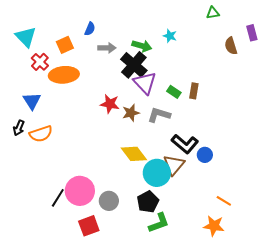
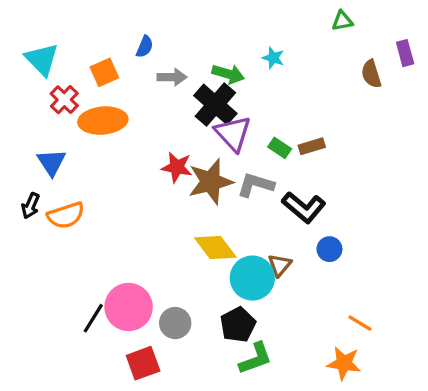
brown rectangle: (194, 91) -> (312, 146), turned 63
brown star: (131, 113) -> (211, 182), size x1.6
black L-shape: (185, 144) -> (304, 207), moved
brown triangle: (174, 165) -> (280, 265), size x0.7

